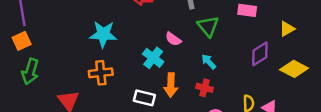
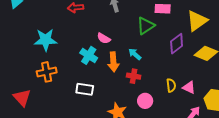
green triangle: (208, 26) -> (146, 26), moved, turned 42
yellow triangle: (287, 29) -> (197, 21), size x1.6
orange arrow: (171, 85) -> (113, 62), moved

